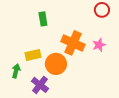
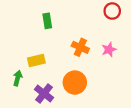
orange cross: (73, 43) -> (80, 47), size x0.7
orange circle: (56, 64) -> (75, 83), moved

